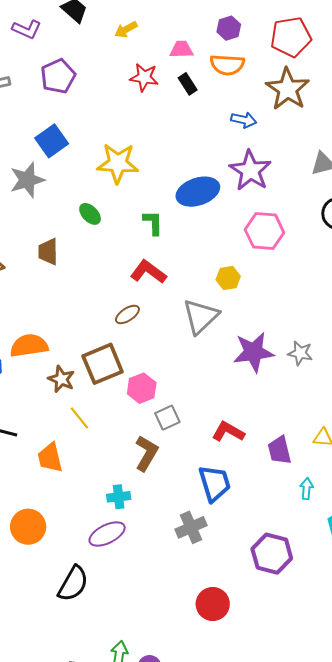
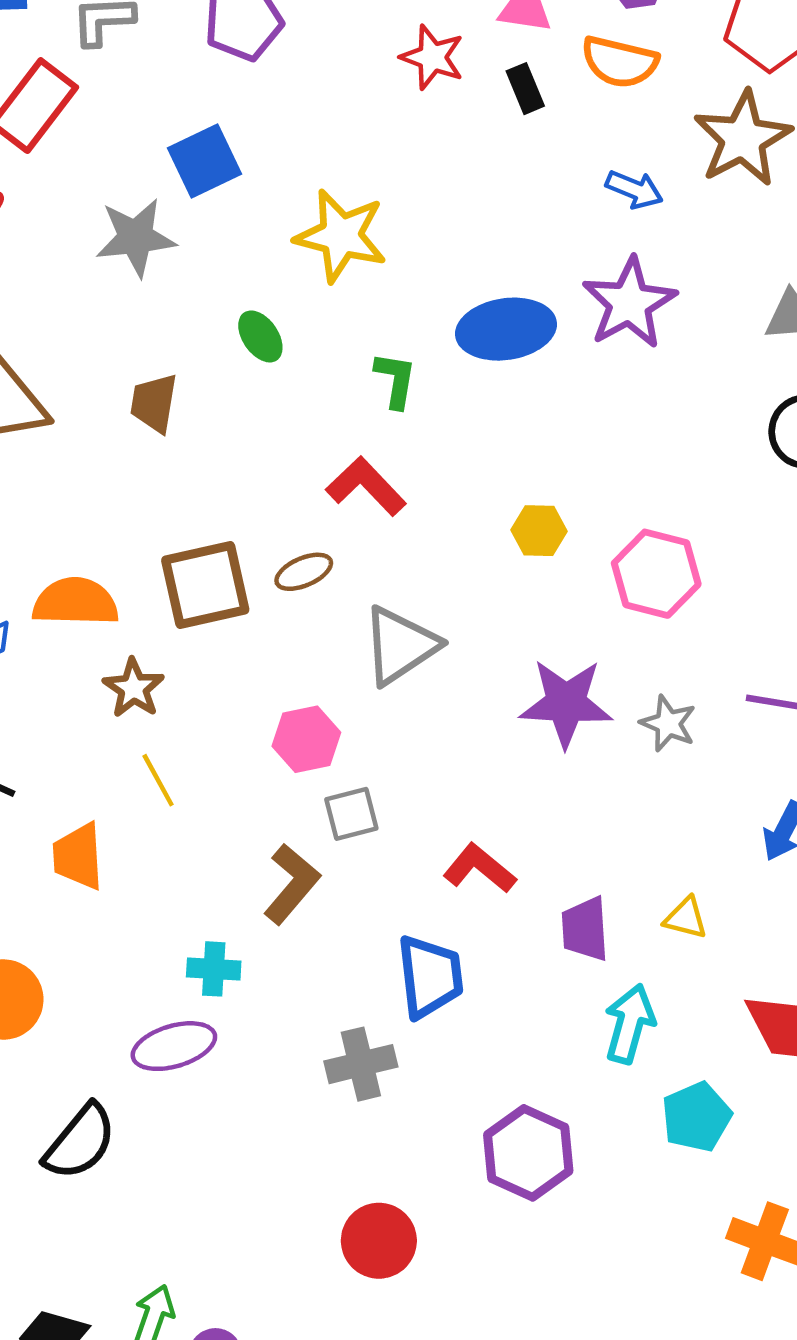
pink hexagon: (265, 231) -> (656, 574), moved
gray triangle: (201, 317) -> (400, 646), moved
brown square: (103, 364) -> (205, 585), moved
cyan arrow: (307, 489) -> (630, 1024), size x1.6

